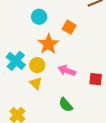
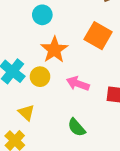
orange square: (69, 27) -> (98, 36), moved, size x1.5
yellow triangle: (36, 83) -> (26, 113), moved

